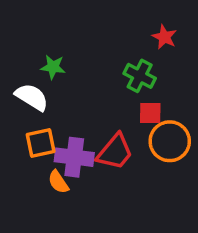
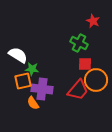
green star: (53, 67) -> (32, 69), moved
red trapezoid: (115, 152) -> (78, 90), moved

